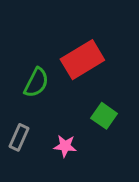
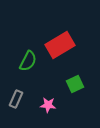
green square: (104, 116) -> (75, 84), turned 30

